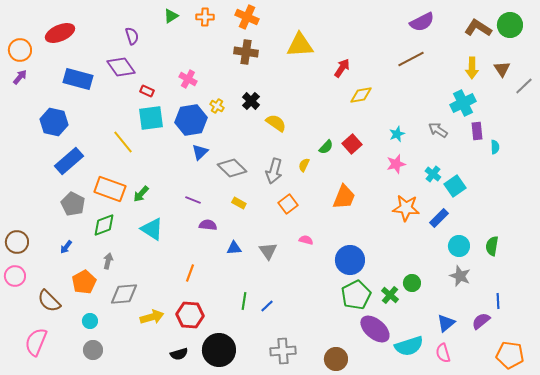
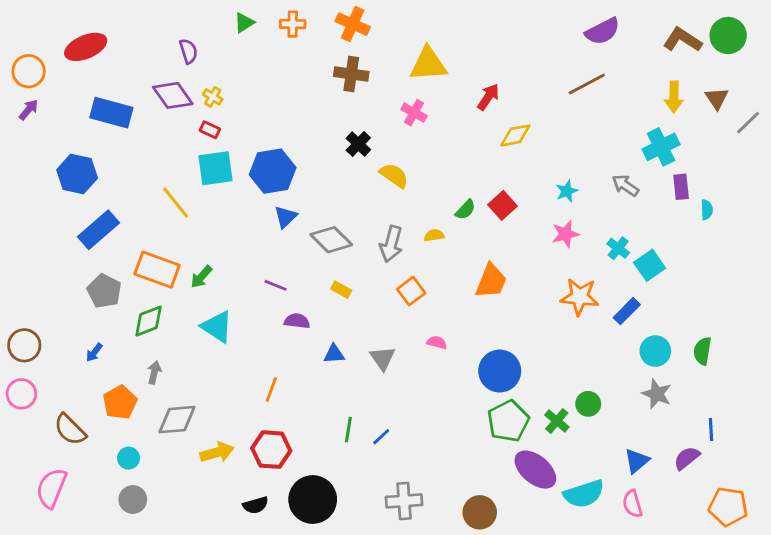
pink cross: (188, 79) -> (414, 113), moved
yellow cross: (217, 106) -> (213, 97), moved
yellow semicircle: (304, 165) -> (434, 235), turned 56

